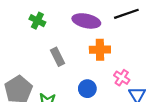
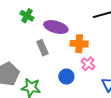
purple ellipse: (86, 21) -> (56, 27), moved
pink cross: (122, 78) -> (88, 64), moved

